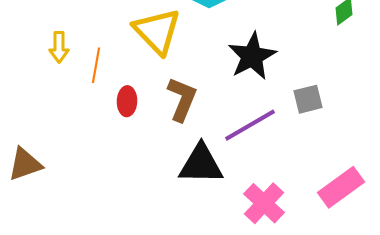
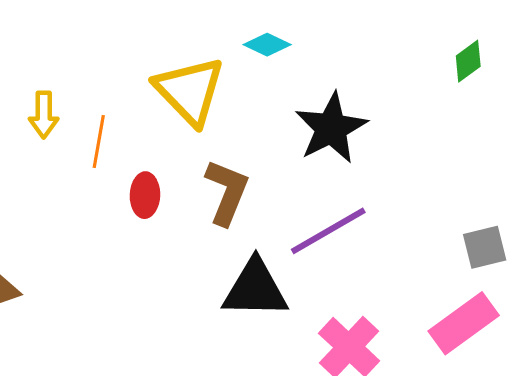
gray square: (308, 99) -> (485, 247), moved

